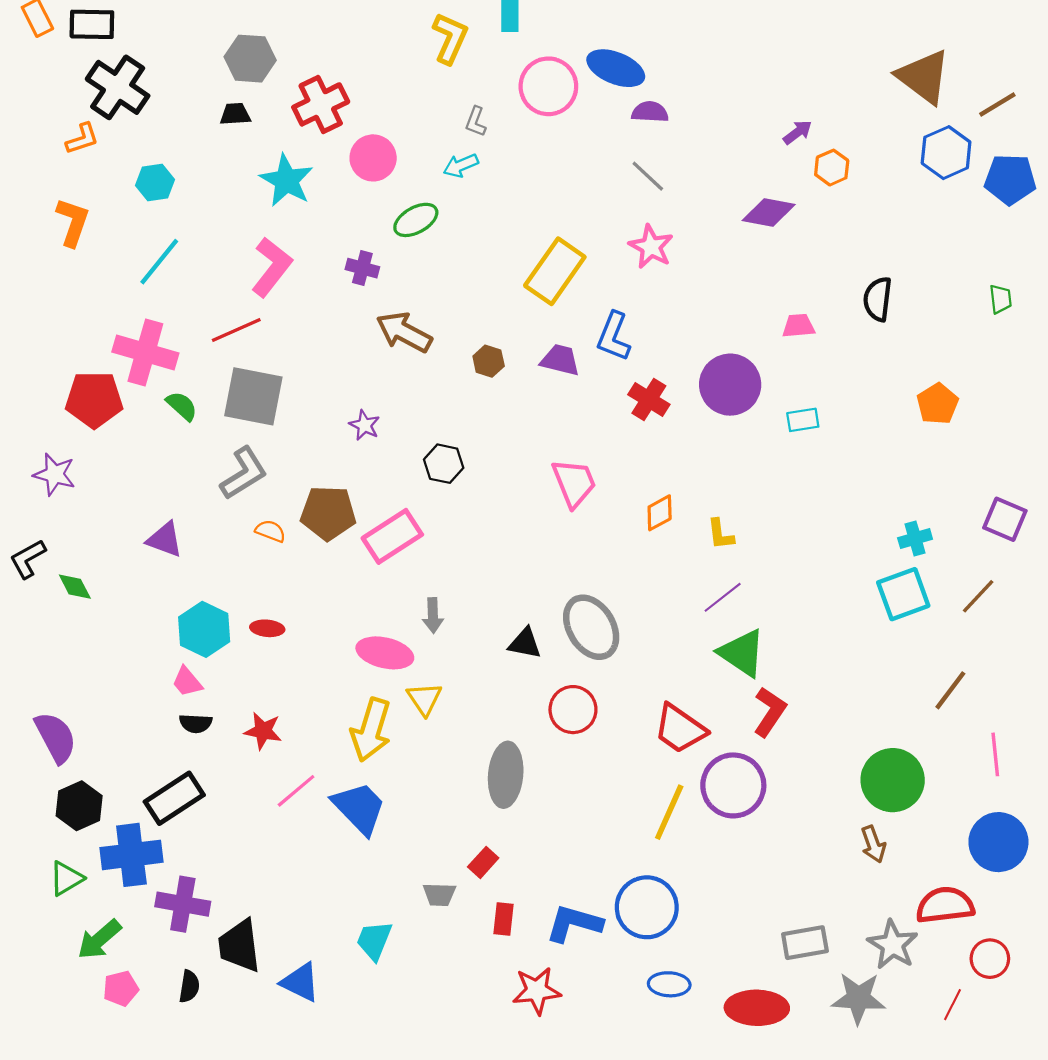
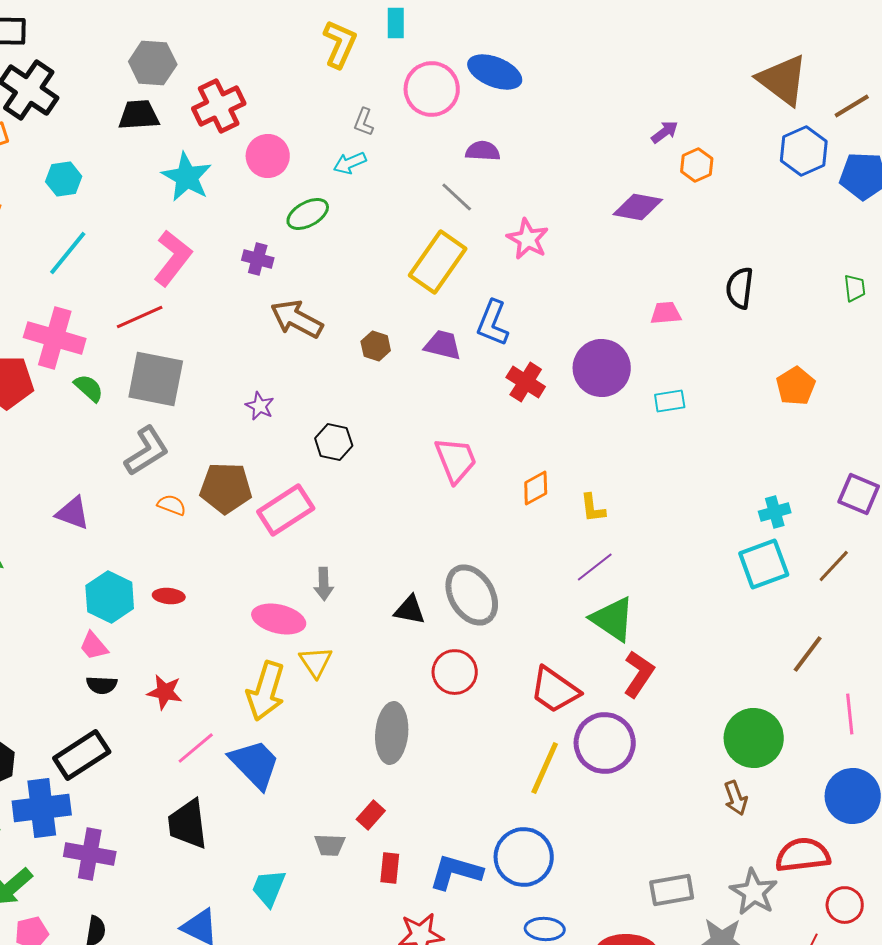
purple semicircle: (650, 112) -> (483, 151), moved
black trapezoid: (235, 114) -> (139, 115), size x1.4
gray line: (648, 176) -> (457, 197), moved
black trapezoid: (239, 946) -> (188, 824), moved

